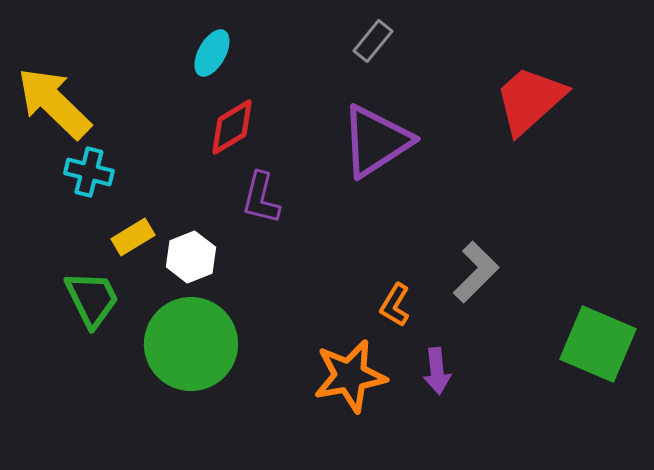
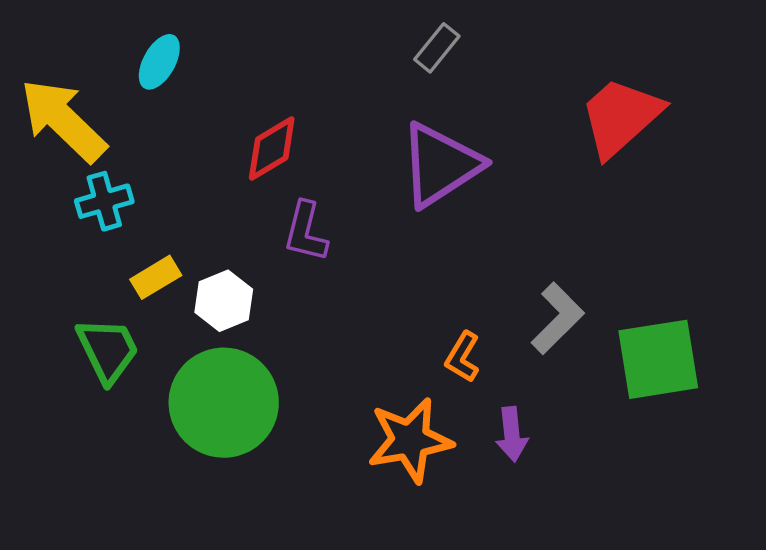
cyan ellipse: (212, 53) -> (159, 62), moved
cyan cross: (89, 172) -> (104, 201), turned -30
green square: (598, 344) -> (658, 359), moved, turned -32

